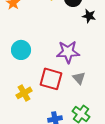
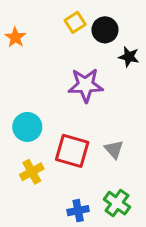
cyan circle: (21, 50) -> (27, 127), moved
purple star: (68, 52) -> (86, 85), moved

